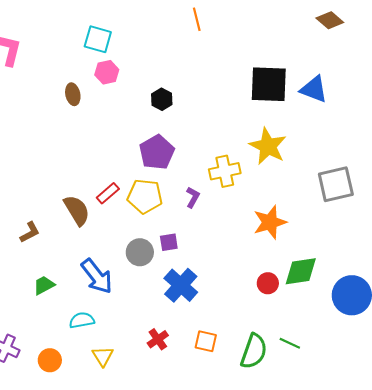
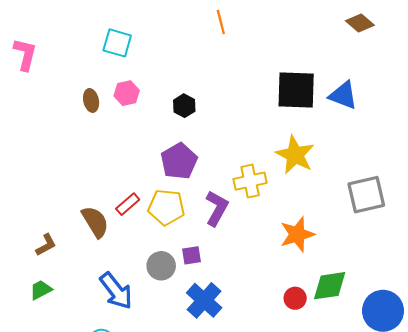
pink hexagon: (107, 72) -> (127, 93), moved
purple L-shape: (193, 197) -> (217, 208), size x1.6
green trapezoid: (44, 285) -> (41, 290), moved

